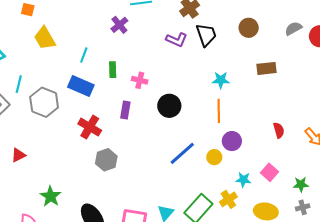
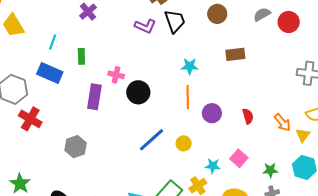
pink cross: (140, 80) -> (116, 75), moved
purple rectangle: (125, 110) -> (94, 97), size x1.4
red cross: (90, 127) -> (30, 119), moved
purple circle: (232, 141) -> (212, 113), moved

